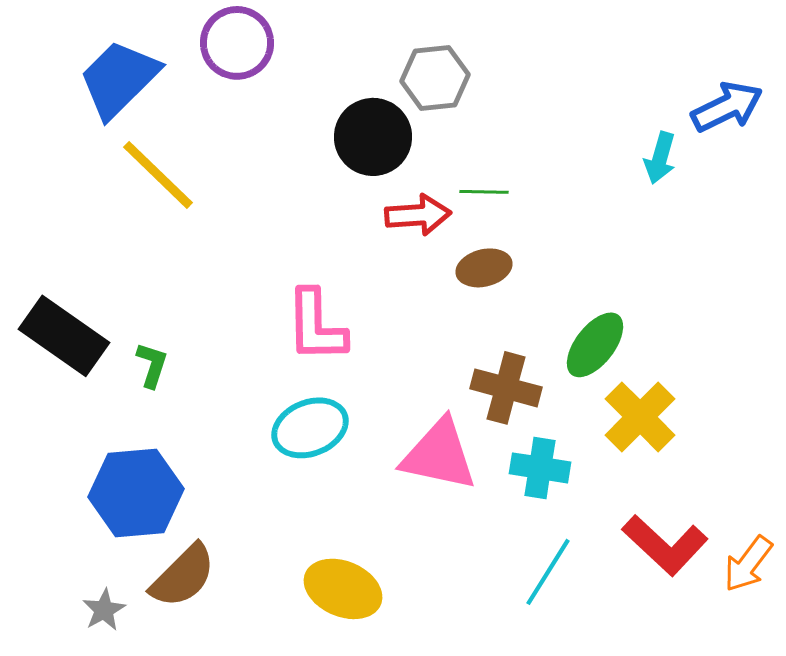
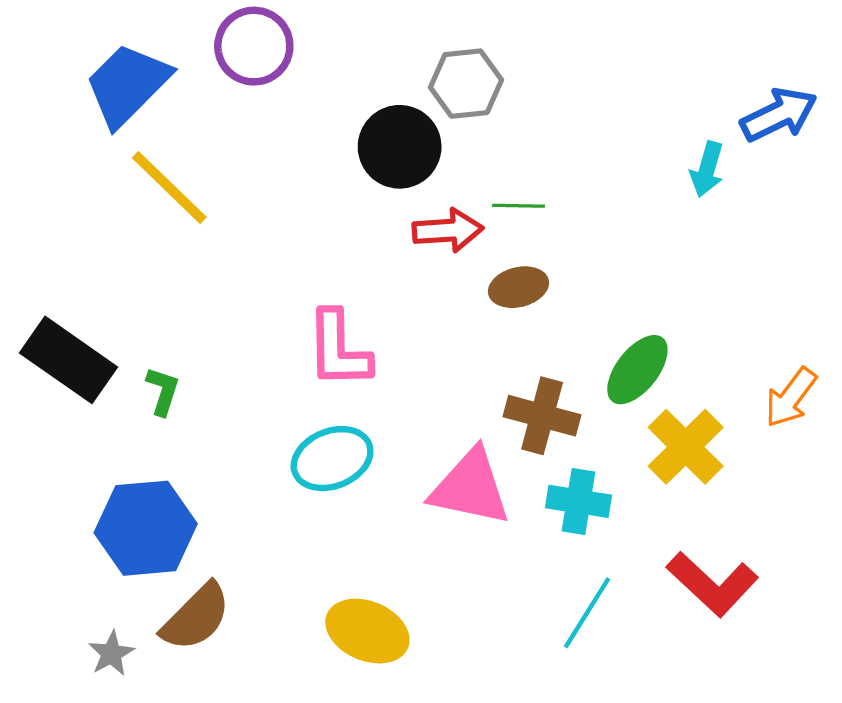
orange arrow: (748, 564) -> (791, 397), moved

